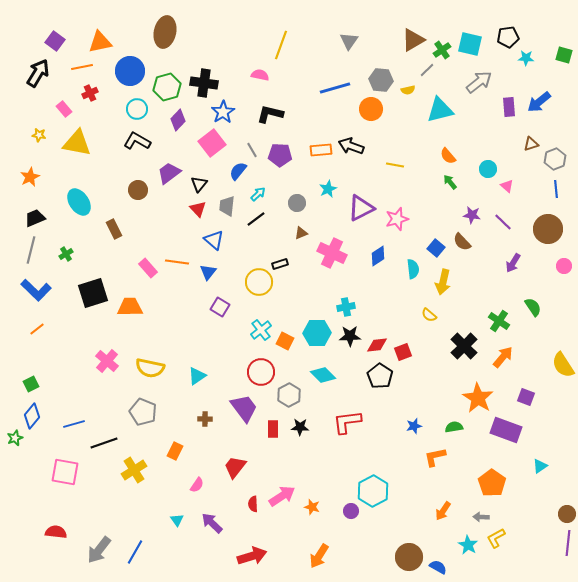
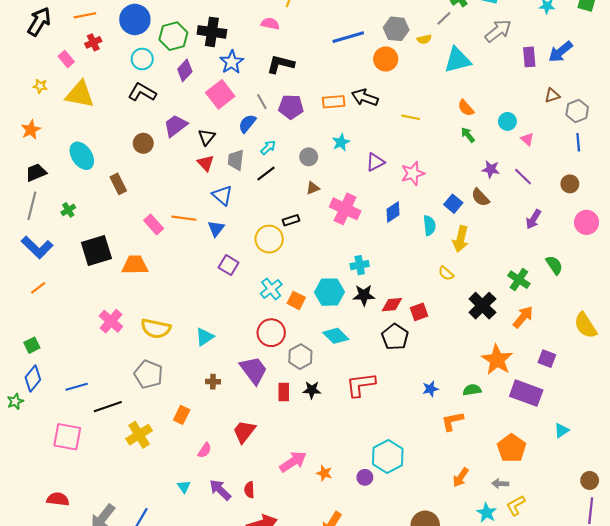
purple triangle: (361, 208) -> (375, 162), size x0.7
brown circle: (548, 229) -> (570, 184), size x0.6
pink circle: (564, 266) -> (587, 222), size x1.5
red semicircle: (253, 504) -> (249, 490), moved

